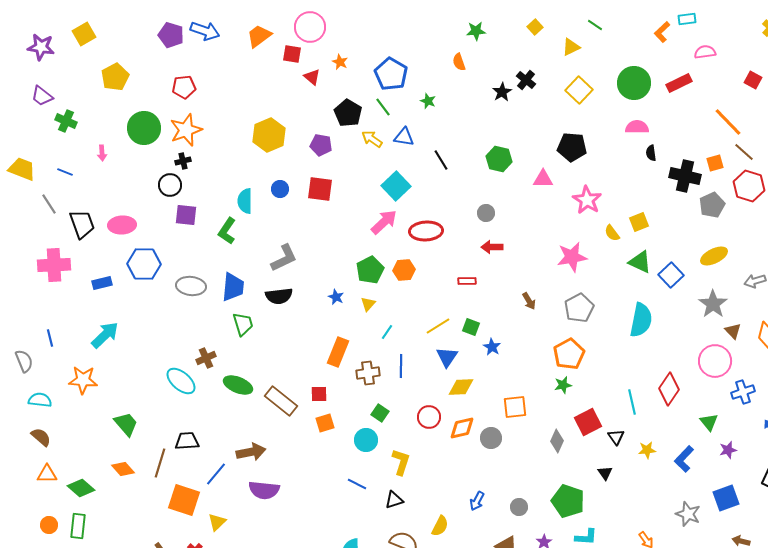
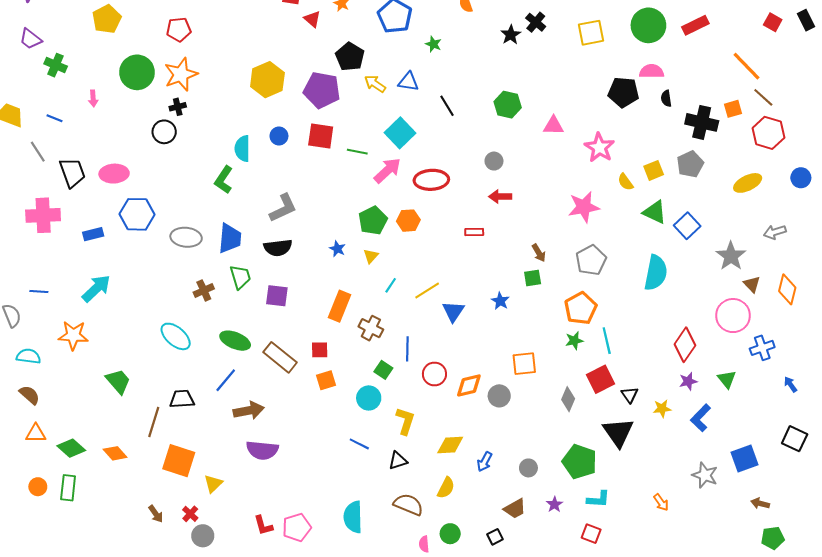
yellow square: (579, 90) -> (591, 33), turned 36
green line: (383, 107) -> (357, 152), moved, turned -42
purple pentagon: (321, 145) -> (322, 90), size x1.6
black pentagon: (572, 147) -> (623, 92), moved
gray pentagon: (712, 205) -> (690, 164), moved
purple square: (186, 215) -> (277, 296), moved
yellow ellipse: (714, 256) -> (748, 183), moved
yellow line: (438, 326) -> (427, 290), moved
green square: (471, 327) -> (533, 278), moved, turned -30
blue line: (50, 338) -> (39, 292), turned -72
brown cross: (206, 358) -> (204, 290), moved
blue line: (401, 366) -> (407, 349), moved
brown cross: (368, 373) -> (371, 328), turned 35
yellow diamond: (461, 387) -> (450, 445), moved
cyan line: (632, 402) -> (607, 341), moved
purple star: (728, 450) -> (688, 381), moved
orange diamond: (123, 469) -> (115, 453), moved
black triangle: (605, 473) -> (618, 432), size x2.0
blue line: (216, 474) -> (226, 380), moved

